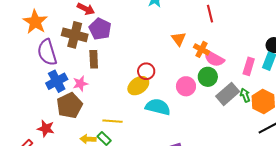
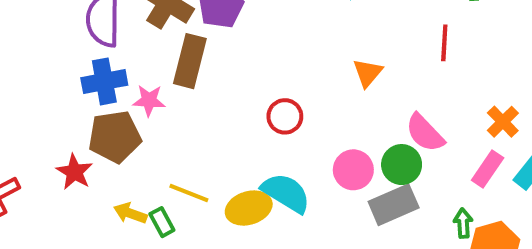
orange cross: (201, 49) -> (503, 122), moved
brown rectangle: (94, 59) -> (190, 61), size x1.4
yellow ellipse: (138, 86) -> (249, 208), moved
gray rectangle: (228, 94) -> (394, 205), moved
red star: (46, 128) -> (74, 172), moved

